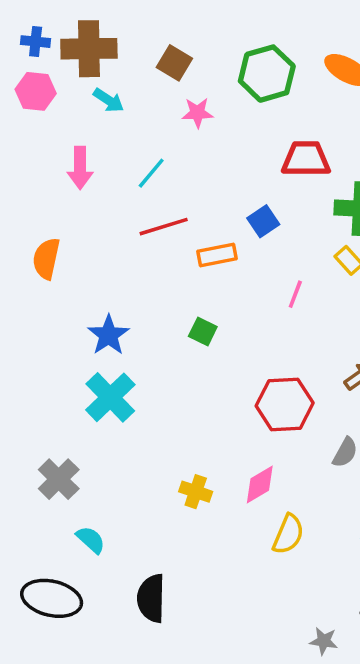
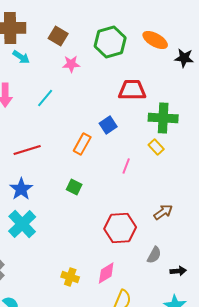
red line: (164, 227) -> (27, 150), moved
orange rectangle: (217, 255) -> (82, 144), turned -50

